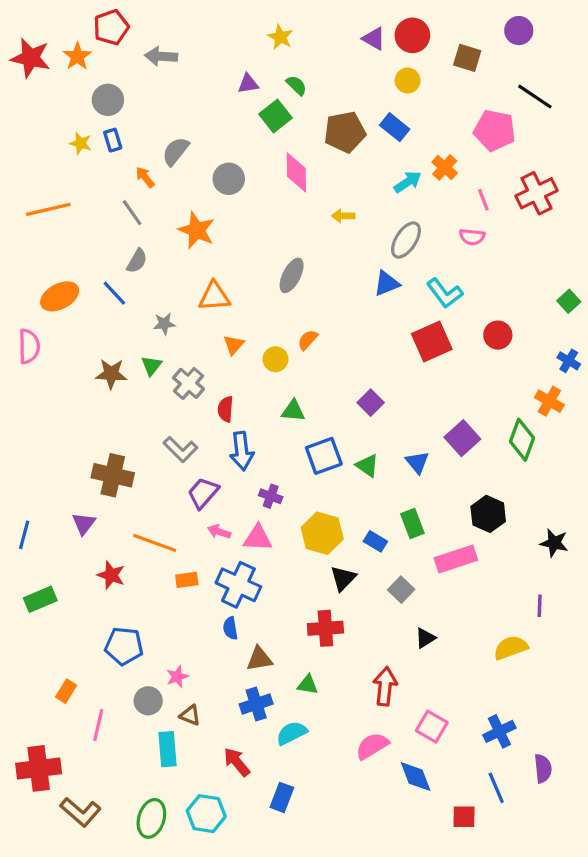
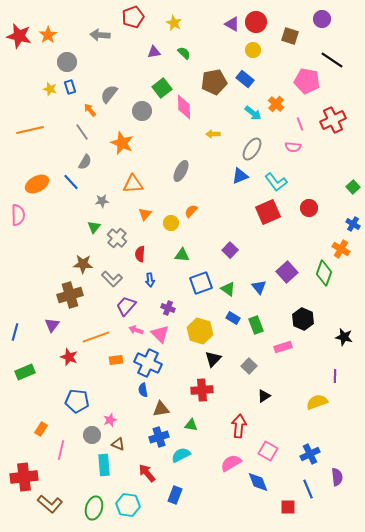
red pentagon: (111, 27) -> (133, 17), moved
green square: (275, 116) -> (162, 88), moved
cyan arrow: (408, 182) -> (253, 113), turned 72
brown star: (111, 374) -> (83, 264), moved
blue arrow: (242, 451) -> (150, 280), size x0.6
brown cross: (113, 475) -> (70, 295), turned -30
pink triangle: (258, 538) -> (160, 334), turned 42
blue rectangle: (375, 541) -> (233, 318), moved
orange line: (155, 543) -> (96, 337), turned -40
pink rectangle: (456, 559) -> (283, 347), size x0.7

